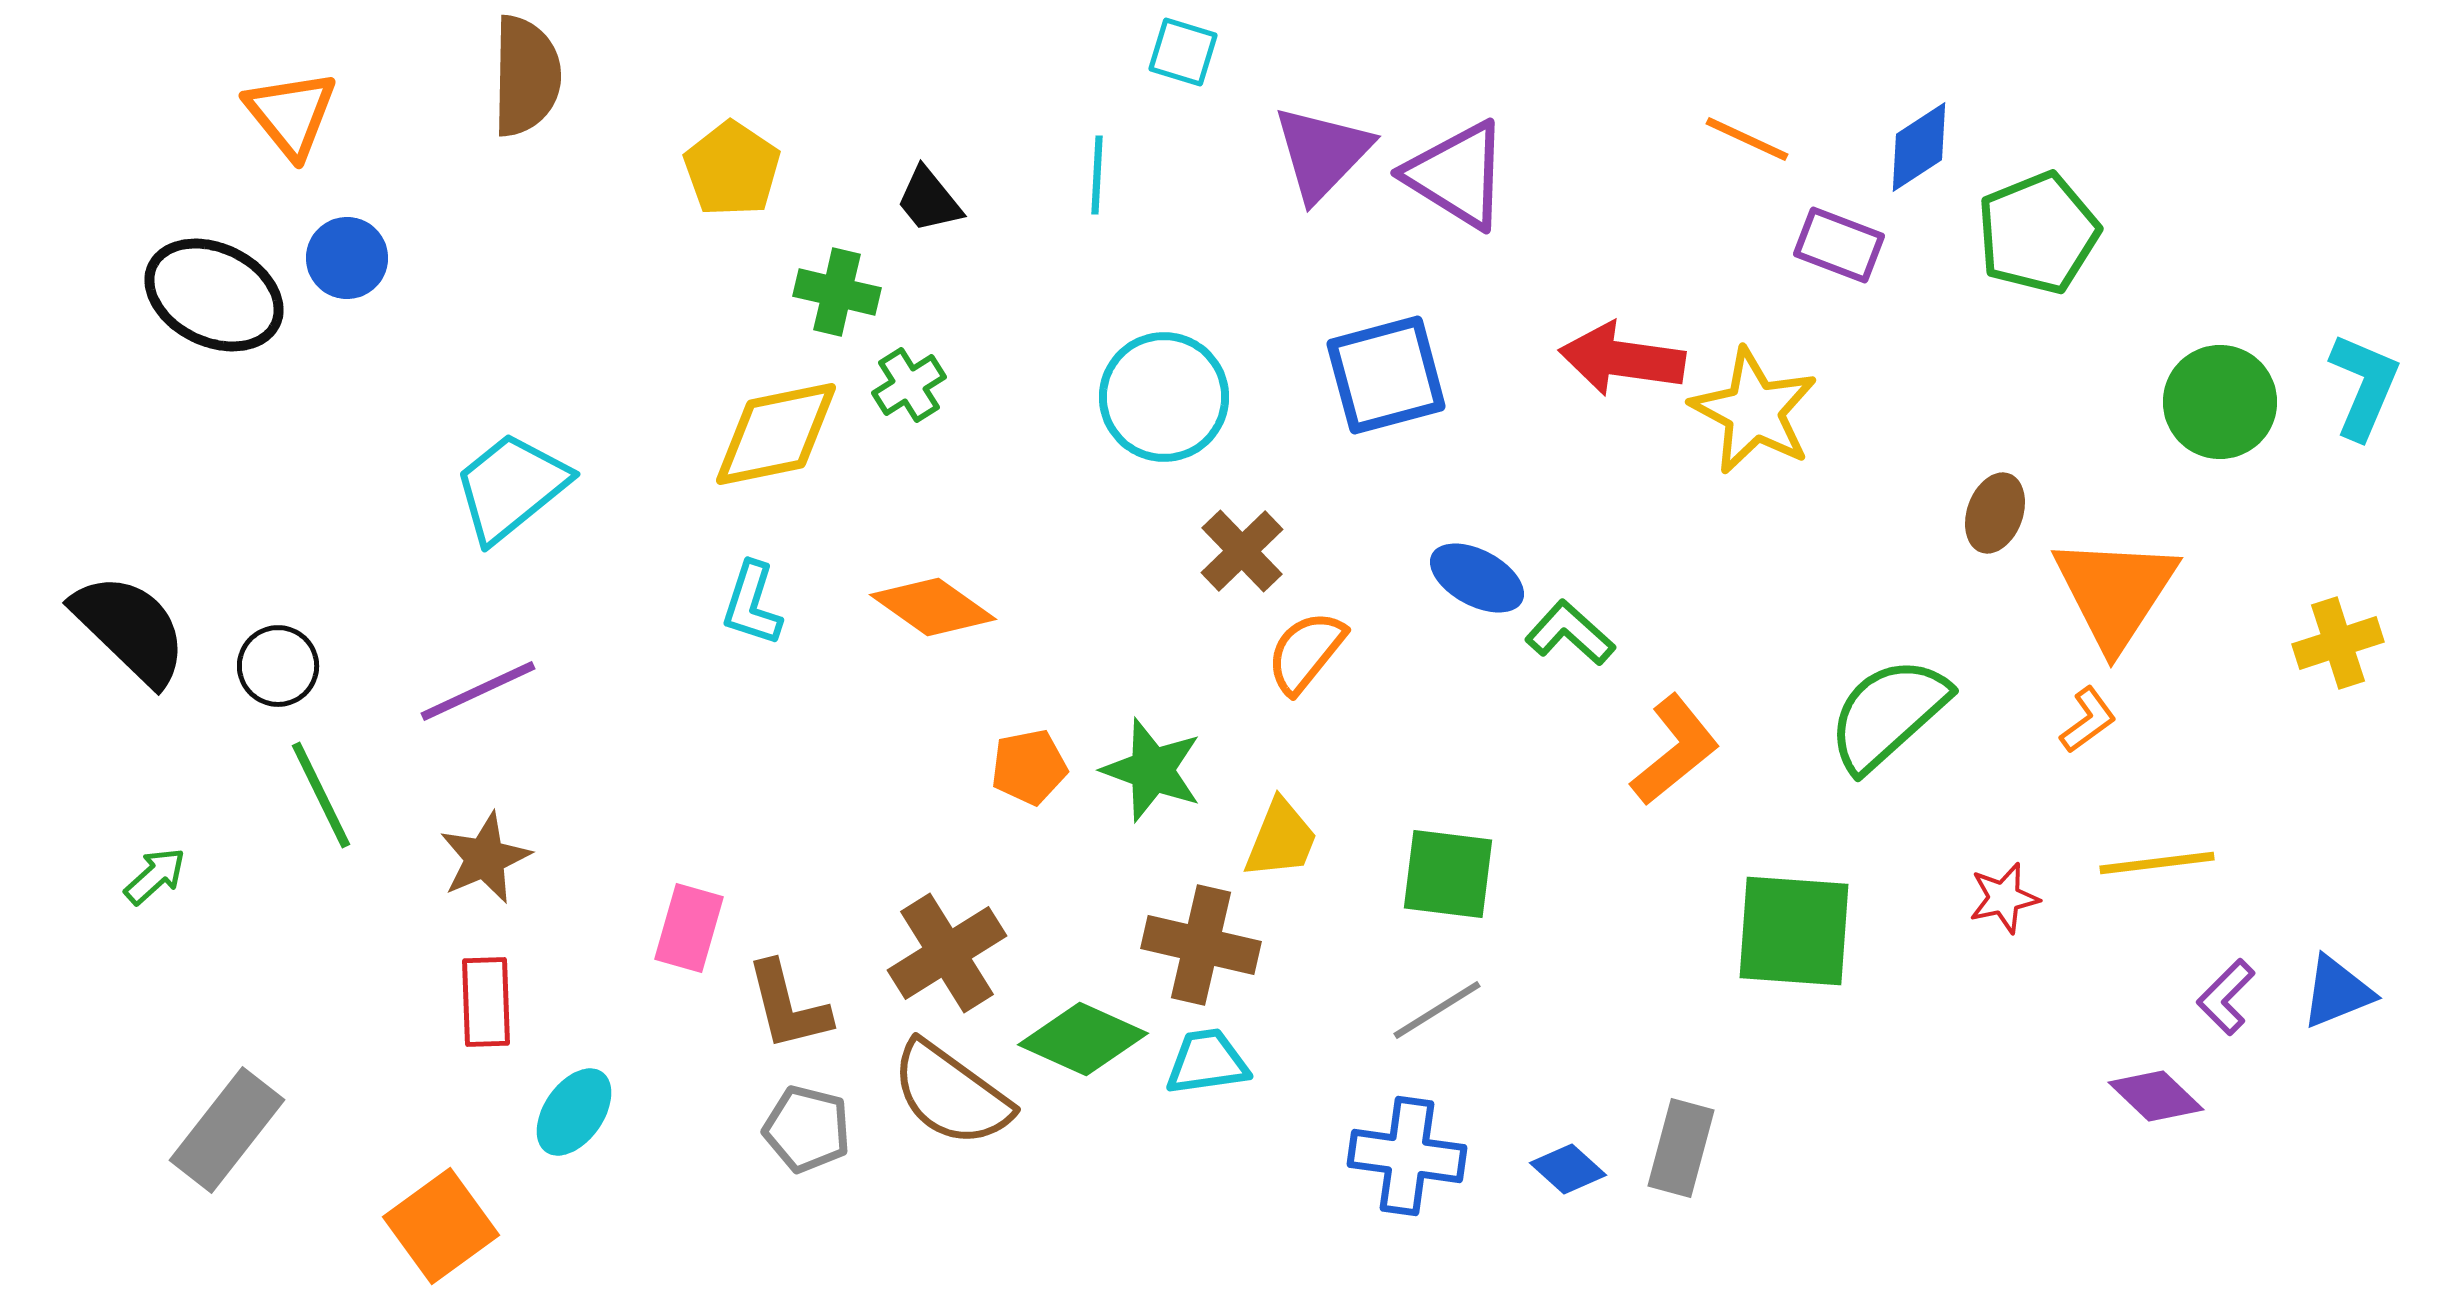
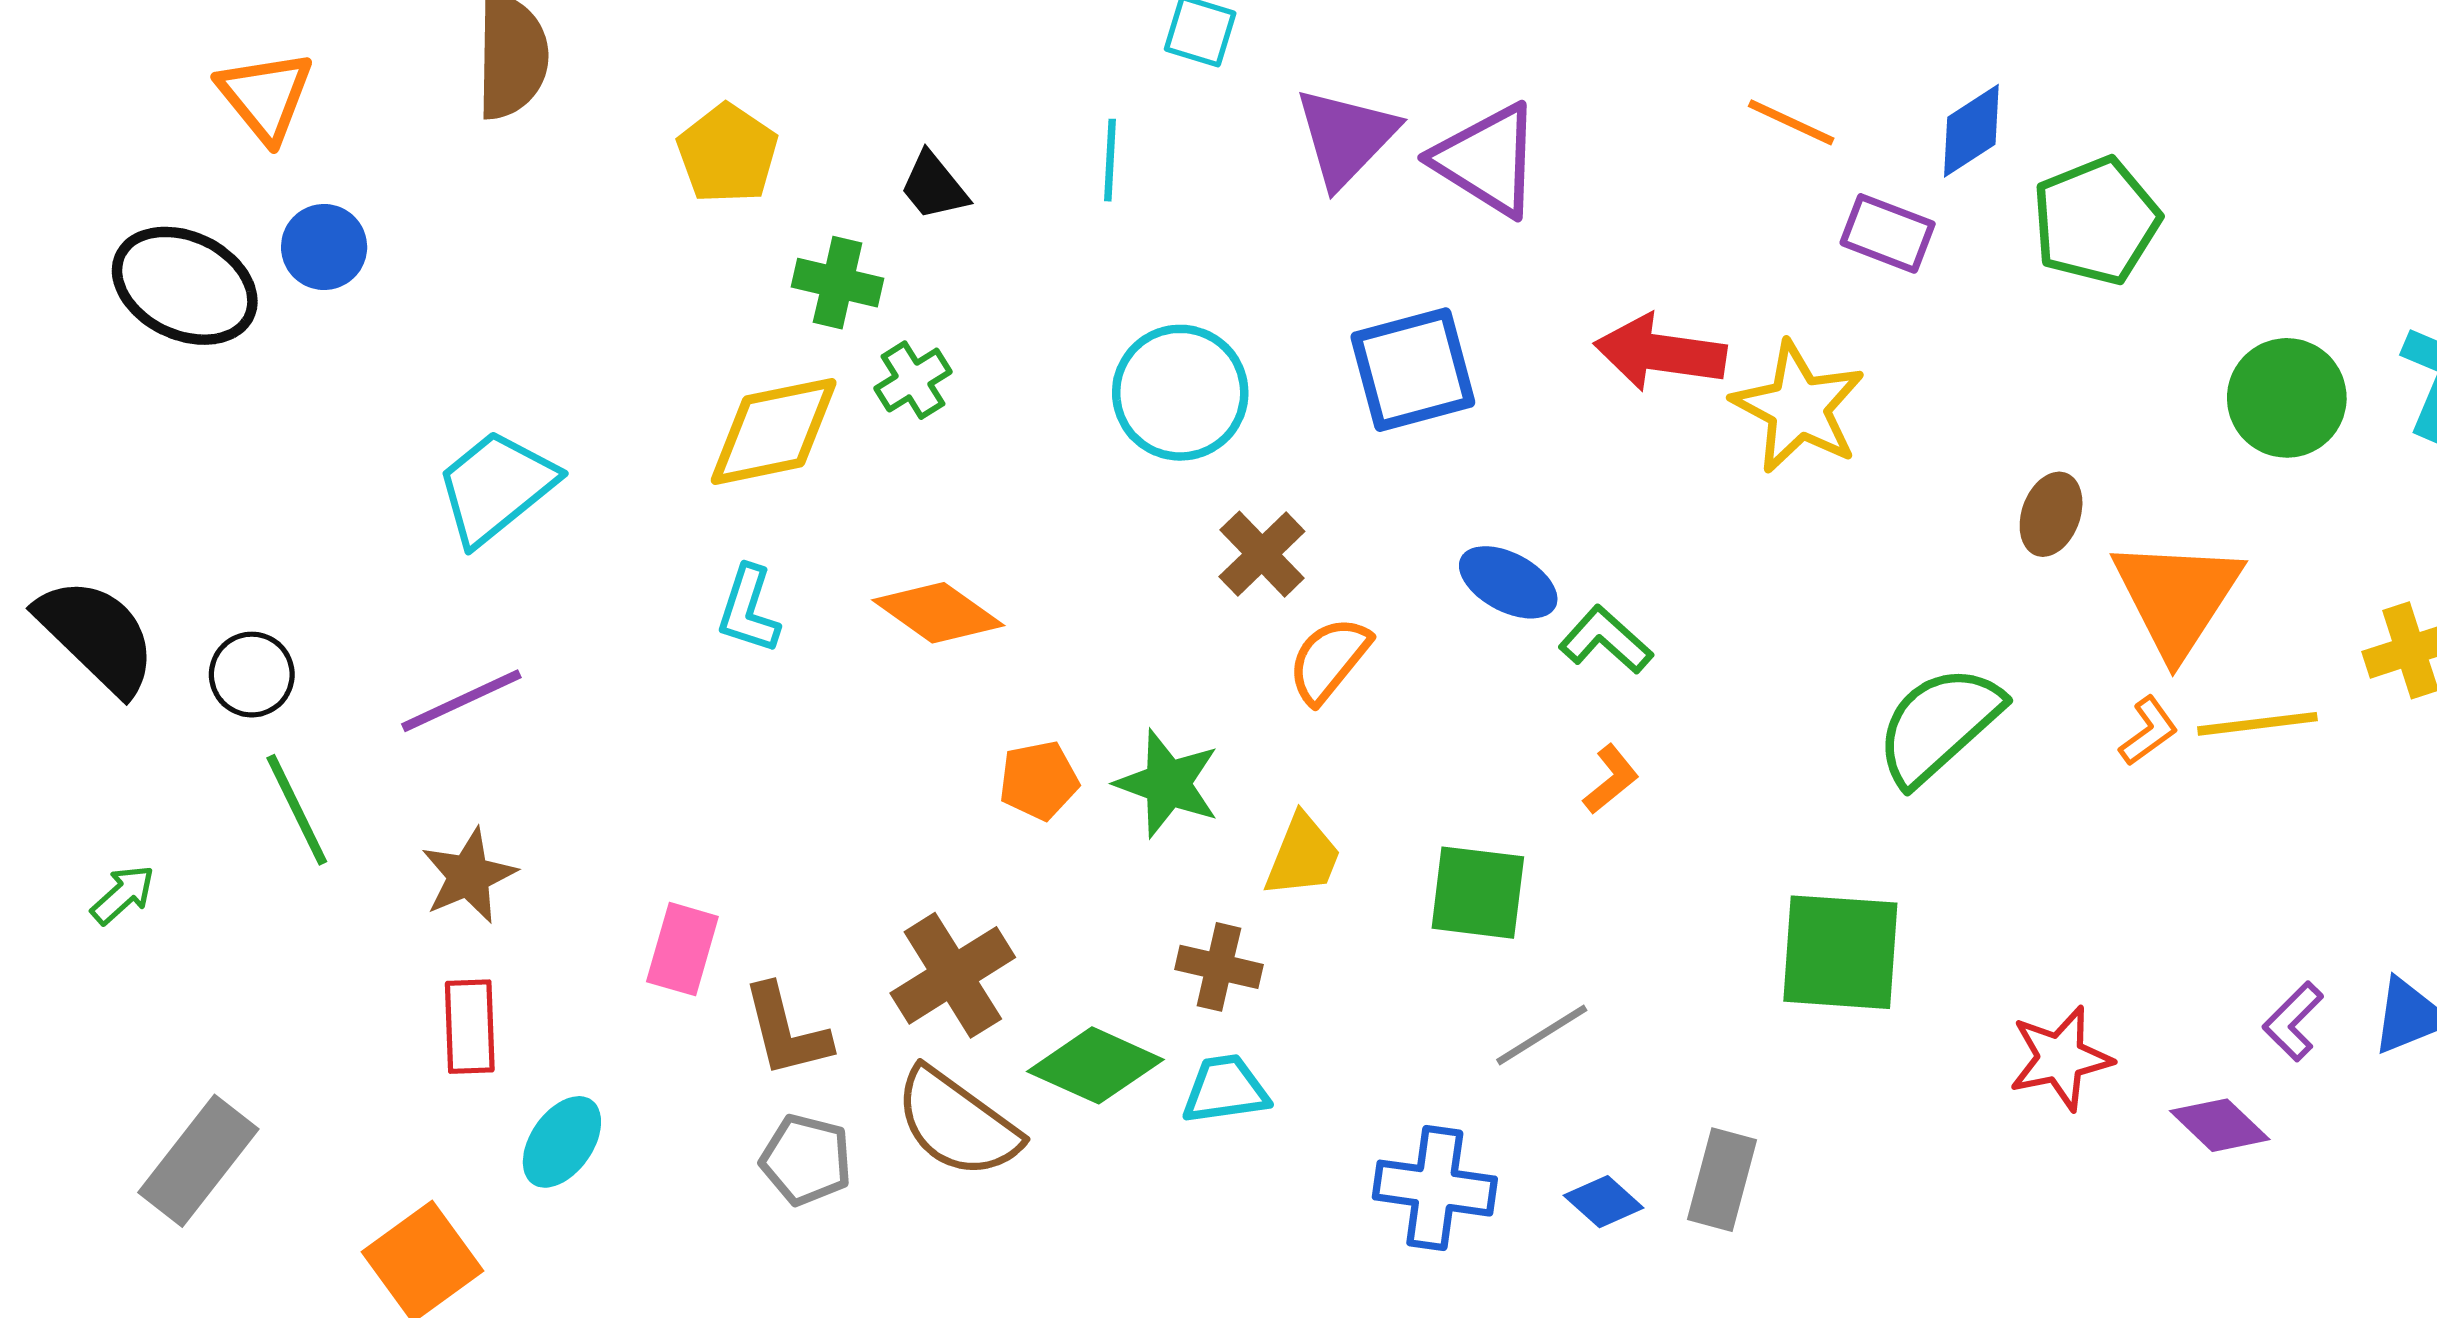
orange L-shape: (1675, 750) -> (1611, 779), moved, size x0.6
yellow line: (2157, 863) -> (2257, 724), moved
red star: (2004, 898) -> (2060, 1058), moved, size x1.4
brown cross: (1201, 945) -> (1219, 967), size x0.7
gray line: (1437, 1010) -> (1542, 1035), moved

